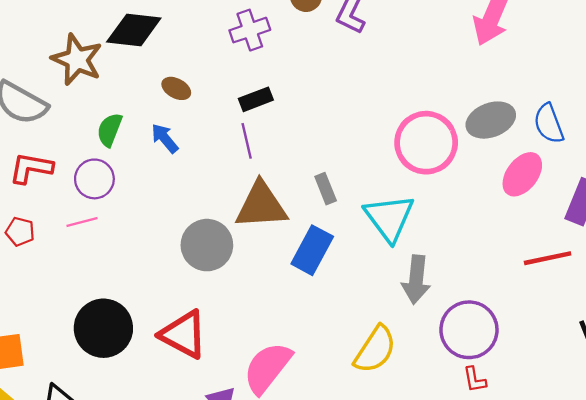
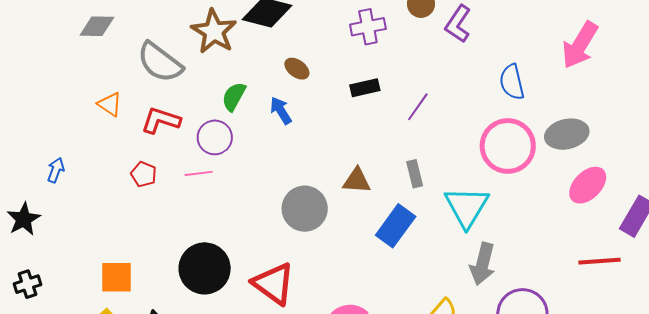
blue semicircle: (549, 124) -> (512, 82), moved
purple line: (247, 141) -> (418, 107), moved, turned 40
brown triangle: (261, 205) -> (357, 181), size x0.6

